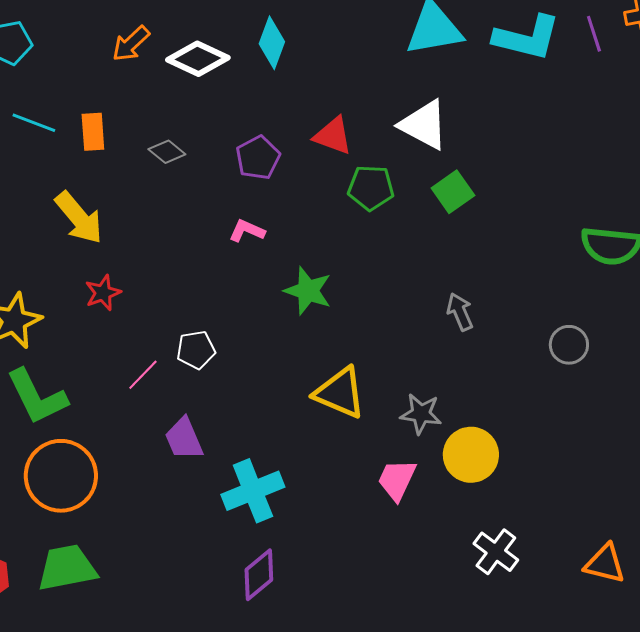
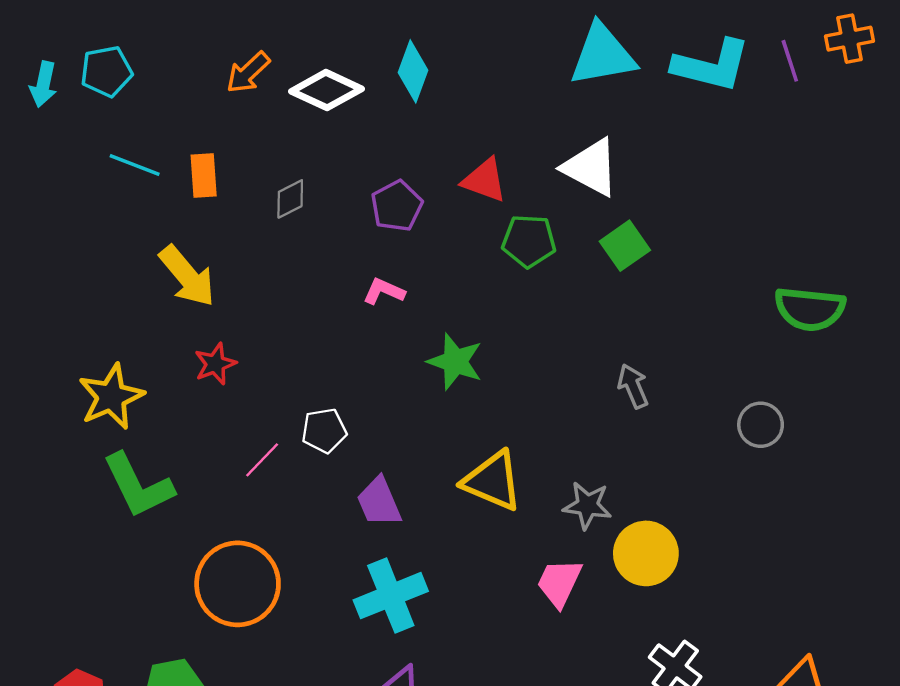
gray diamond: (167, 152) -> (290, 199), turned -66
purple trapezoid: (184, 439) -> (379, 502), moved
orange circle: (61, 476) -> (238, 584), moved

